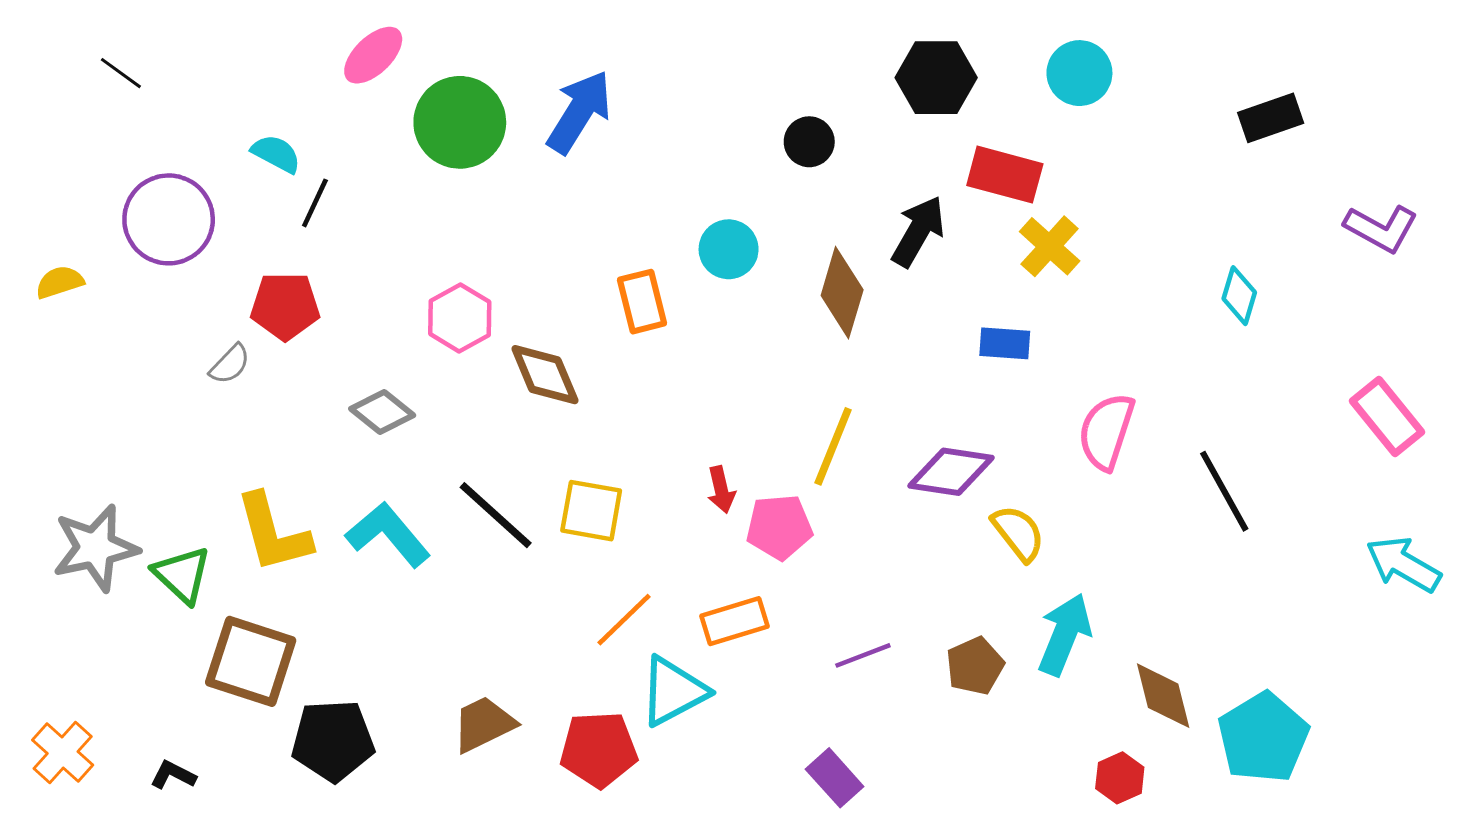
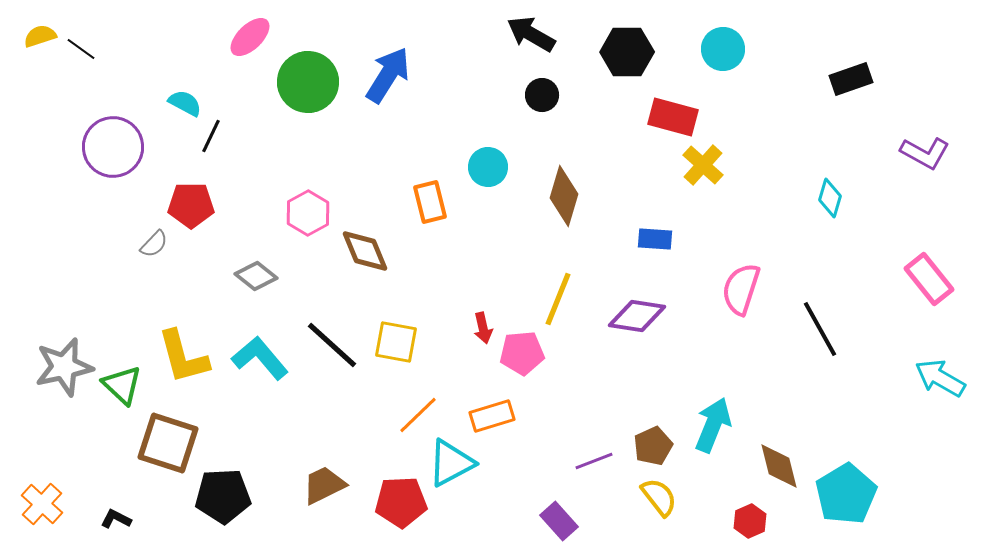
black arrow: (918, 231) -> (531, 34), moved, turned -90
yellow semicircle: (60, 282) -> (40, 36), moved
blue rectangle: (1005, 343) -> (655, 239), moved
yellow semicircle: (1018, 533) -> (659, 497), moved
purple line: (863, 655) -> (594, 461), moved

